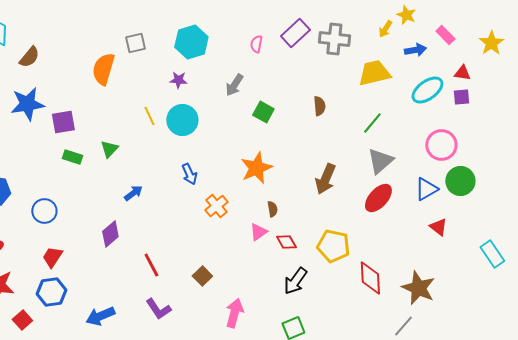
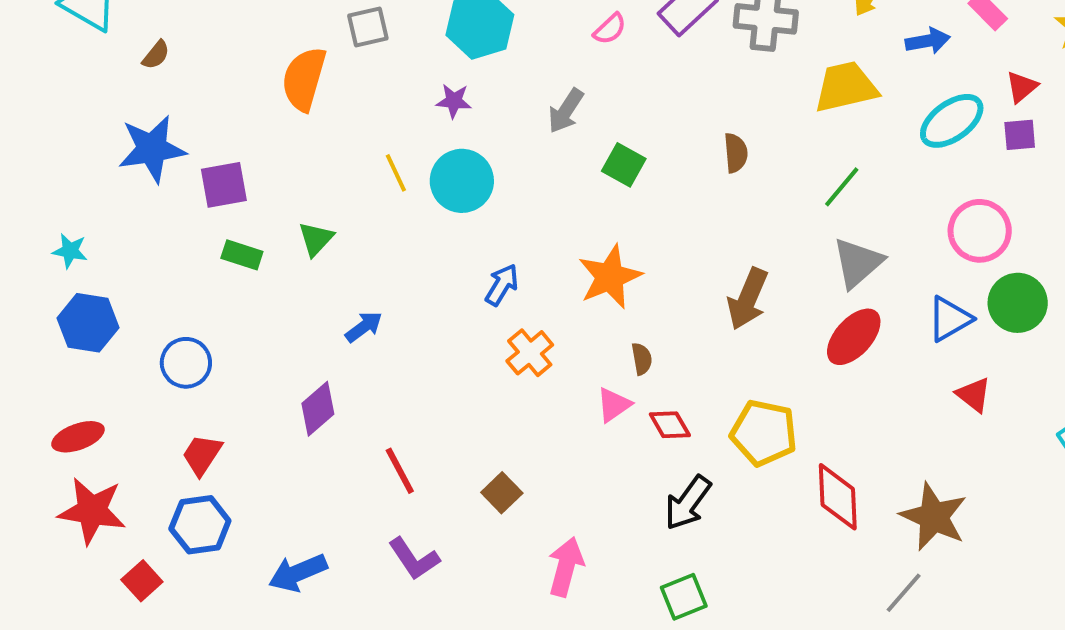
pink semicircle: (256, 44) -> (610, 29), turned -144
brown semicircle: (29, 57) -> (156, 55), size x0.7
red triangle: (462, 73) -> (1022, 87), turned -48
blue arrow: (189, 174) -> (502, 285), moved, turned -125

